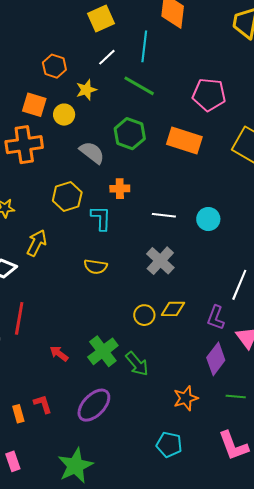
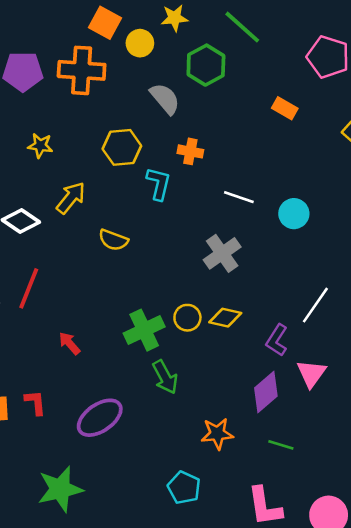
green hexagon: (130, 134) -> (206, 65), moved
orange rectangle: (184, 141) -> (285, 108), size x0.6
yellow semicircle: (96, 267) -> (113, 240), moved
green cross: (103, 351) -> (144, 330), moved

